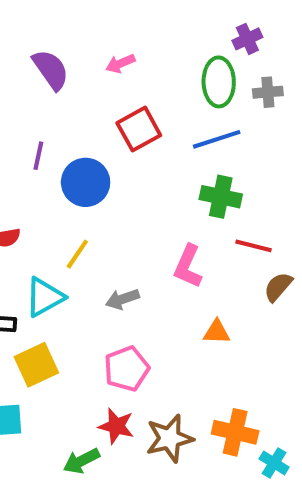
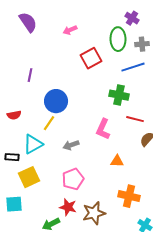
purple cross: (247, 39) -> (132, 18), turned -32
purple semicircle: (51, 70) -> (28, 22), moved
red square: (139, 129) -> (91, 58), moved
blue line: (217, 139) -> (133, 67), moved
blue circle: (86, 182) -> (56, 101), moved
orange cross: (235, 432) -> (129, 196), moved

